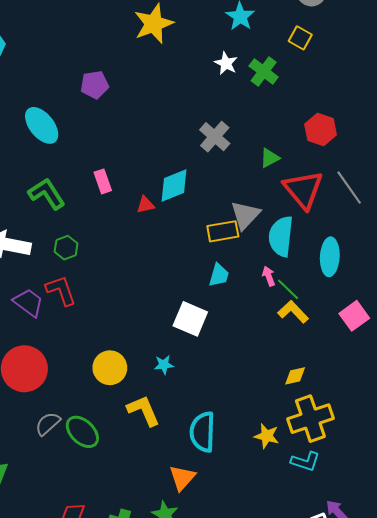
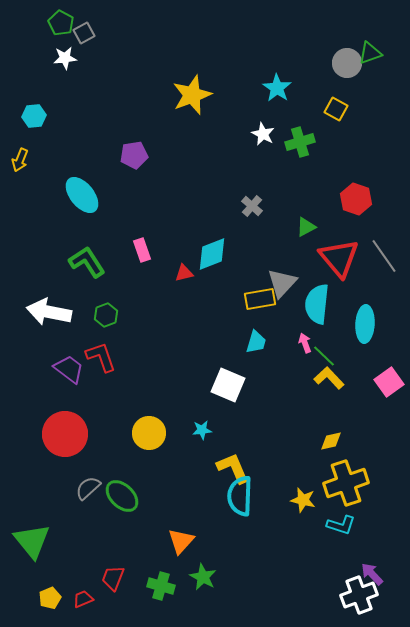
green cross: (264, 71) -> (300, 142), turned 36
gray cross: (215, 137) -> (252, 206), size x0.7
yellow L-shape: (143, 411) -> (233, 468), moved
orange triangle: (182, 478) -> (181, 541), moved

